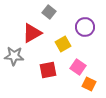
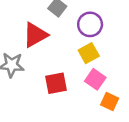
purple circle: (85, 27) -> (90, 24), moved
yellow square: (63, 44) -> (89, 53), moved

